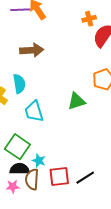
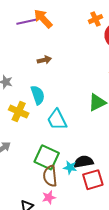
brown arrow: (32, 50) -> (44, 60), size x0.6
black semicircle: (20, 169) -> (84, 162), moved
brown semicircle: (32, 179) -> (50, 176), moved

